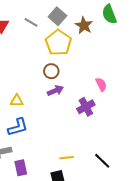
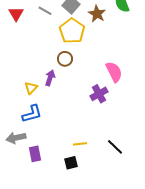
pink semicircle: (101, 84) -> (114, 72), size x1.5
purple arrow: (55, 90) -> (50, 78), moved, turned -49
yellow triangle: (17, 101) -> (31, 88), turned -48

